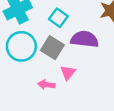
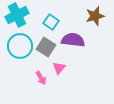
pink arrow: (46, 85) -> (41, 78), turned -128

